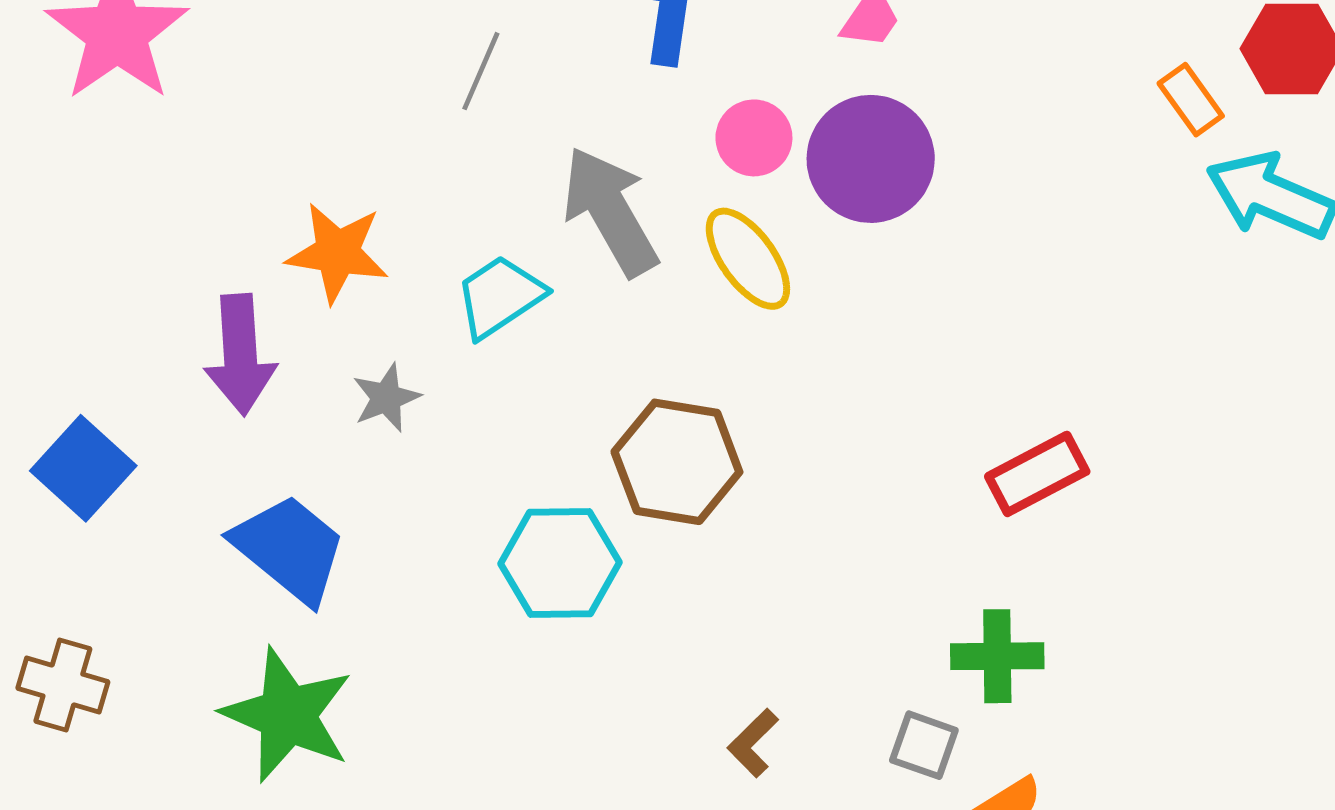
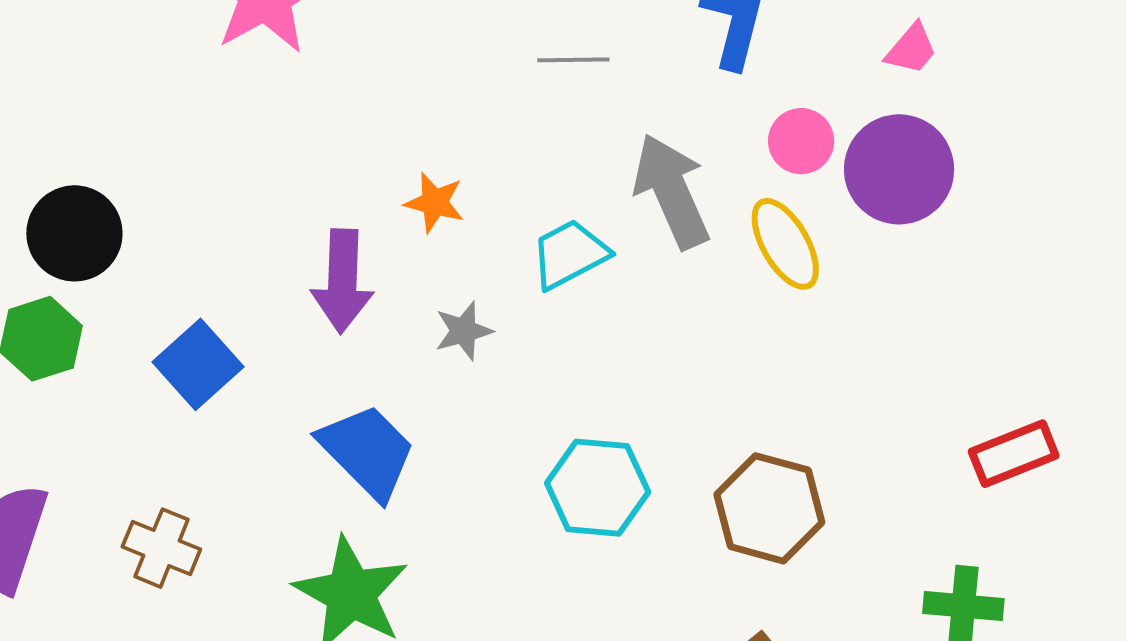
gray line: (481, 71) -> (573, 60), turned 60
orange star: (337, 253) -> (435, 202), size x0.7
brown hexagon: (677, 462) -> (769, 508), moved

